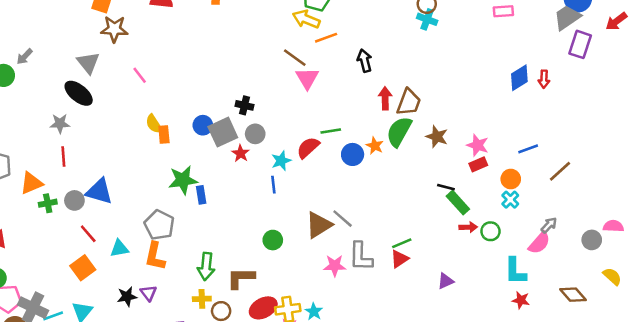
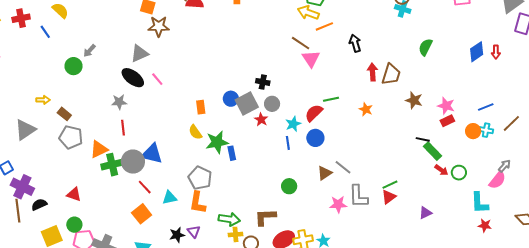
gray triangle: (88, 63) -> (139, 53), turned 48
pink line: (140, 75) -> (157, 79), moved
yellow semicircle: (154, 124) -> (195, 132), moved
green semicircle: (399, 132) -> (425, 47), moved, size x0.7
blue circle: (353, 154) -> (315, 138), moved
gray circle: (74, 200) -> (133, 162), size x1.5
cyan cross: (510, 200) -> (486, 130), moved, turned -32
green cross: (48, 203) -> (112, 165), size x1.5
brown triangle: (319, 225) -> (325, 173), size x0.7
red arrow: (468, 227) -> (441, 170), turned 40
green arrow: (206, 266) -> (229, 219), moved, turned -85

